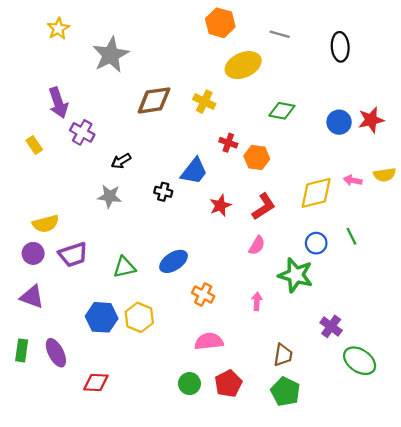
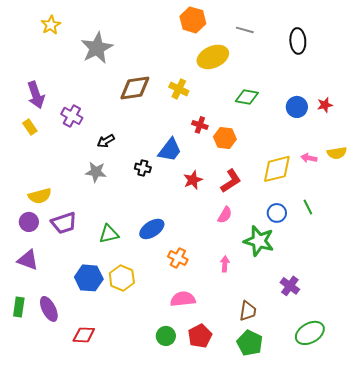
purple arrow: (58, 103) -> (36, 95), moved
red star: (371, 120) -> (325, 105), size x0.7
green ellipse: (360, 361) -> (310, 333), moved, turned -64

